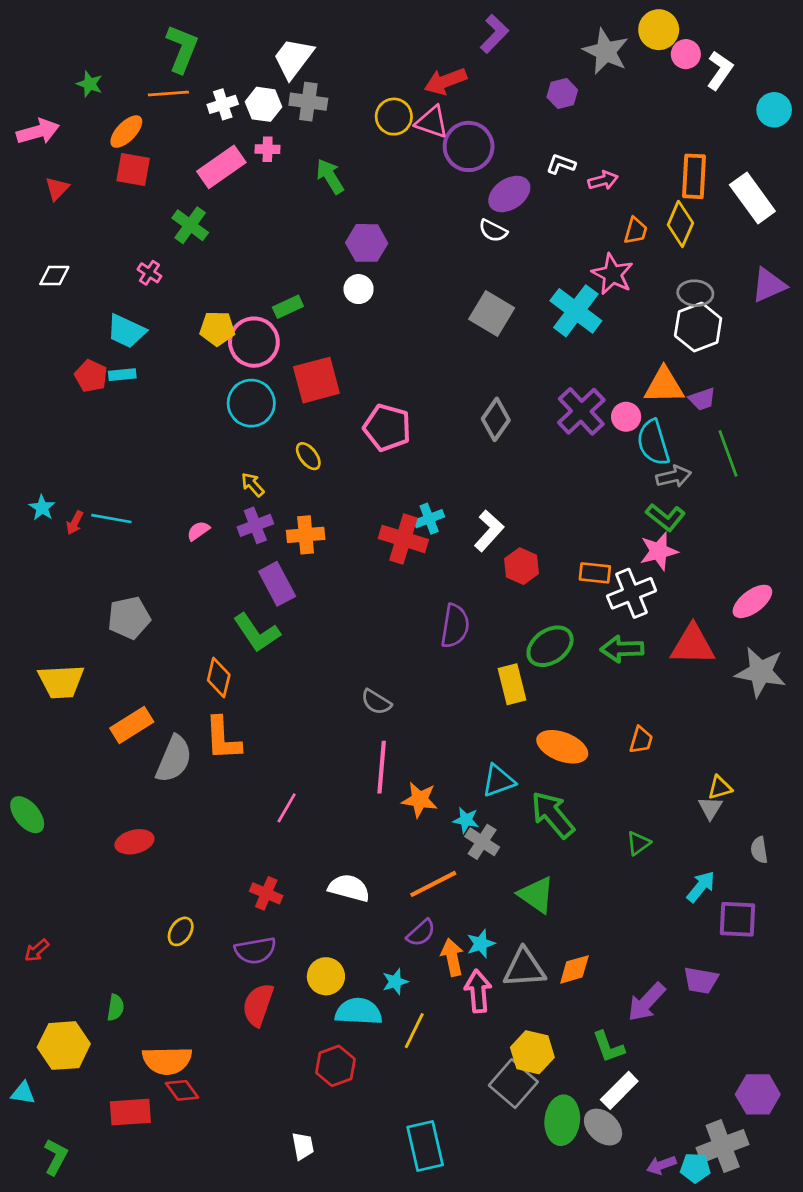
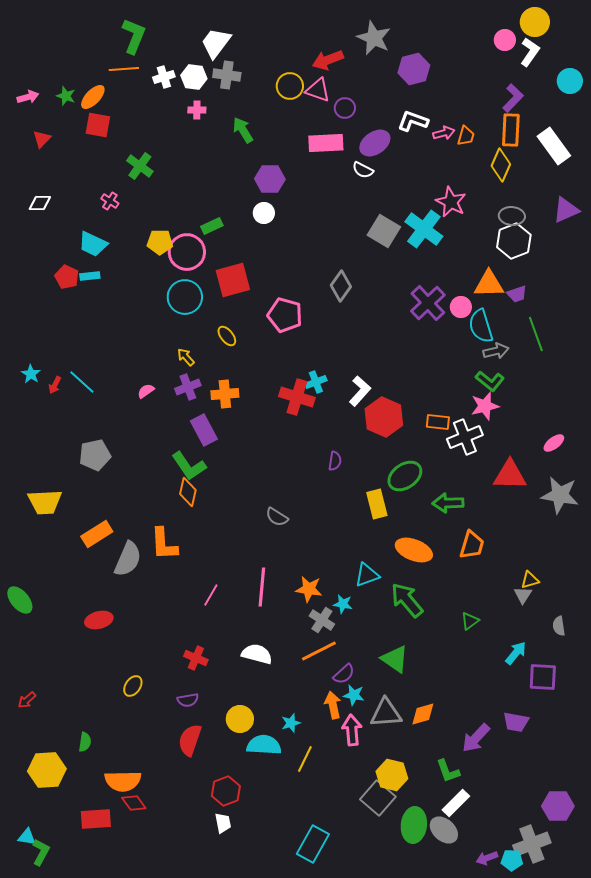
yellow circle: (659, 30) -> (535, 22), moved
purple L-shape: (494, 34) -> (513, 98), moved
gray star: (606, 51) -> (374, 38), moved
green star: (90, 84) -> (66, 96), moved
purple hexagon: (562, 94) -> (414, 69), size x1.4
pink arrow: (38, 132) -> (28, 97), size x0.7
purple circle: (469, 146) -> (345, 108), size x0.6
white L-shape: (561, 164) -> (413, 121), size x1.4
pink rectangle: (221, 167) -> (326, 143), moved, turned 32
orange trapezoid: (636, 231) -> (466, 136), moved
gray square: (492, 314) -> (384, 231), moved
gray diamond: (496, 419) -> (341, 286), moved
cyan line: (111, 519) -> (82, 382), turned 32
red hexagon: (522, 566) -> (384, 417), size x1.5
pink ellipse: (752, 601) -> (554, 443), size x0.7
purple semicircle: (455, 626) -> (335, 461), size x0.6
green arrow: (622, 649) -> (448, 503), moved
orange diamond: (219, 677) -> (188, 492), moved
orange trapezoid: (641, 740) -> (472, 545), size x1.4
pink line: (382, 767) -> (262, 587), moved
gray cross: (482, 842) -> (322, 620), moved
purple semicircle: (421, 933) -> (344, 674), moved
cyan star: (481, 944) -> (354, 695), turned 30
purple semicircle: (255, 950) -> (188, 700), size x0.7
red hexagon: (335, 1066) -> (226, 791), moved
cyan triangle: (23, 1093) -> (27, 837), moved
white trapezoid: (303, 1146) -> (223, 823), moved
cyan rectangle: (425, 1146) -> (313, 844), turned 42

